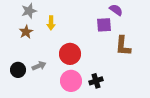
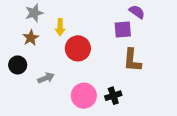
brown L-shape: (123, 46) -> (132, 60), moved
red circle: (70, 54) -> (78, 48), moved
black circle: (18, 70) -> (18, 65), moved

